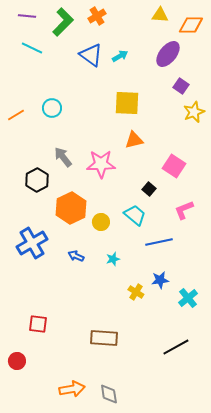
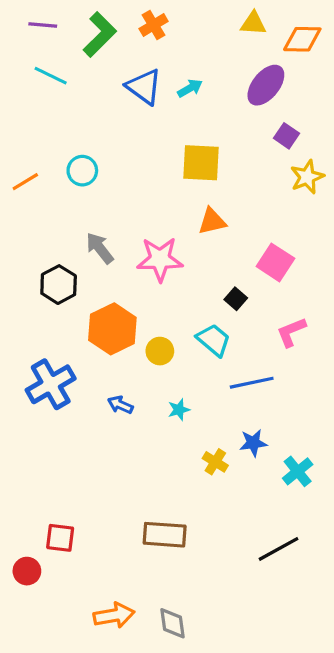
red square: (38, 324) -> (60, 538), moved

